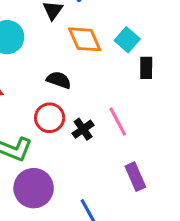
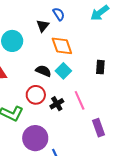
cyan square: (127, 40) -> (63, 71), moved
purple rectangle: (135, 177) -> (98, 128), moved
purple circle: (34, 188) -> (35, 138), moved

